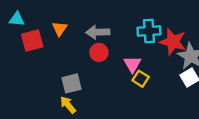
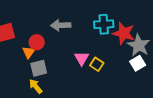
orange triangle: (60, 29) -> (29, 52), moved
red circle: (99, 52) -> (37, 42), moved
pink triangle: (132, 64) -> (82, 58), moved

